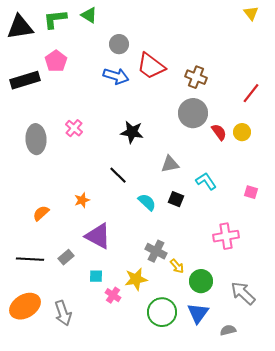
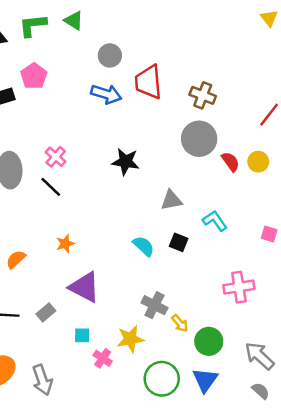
red trapezoid: (151, 66) -> (148, 82), turned 48
black line: (118, 175) -> (51, 187), moved
gray semicircle: (228, 330) -> (261, 391), moved, turned 56

